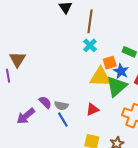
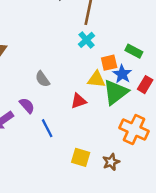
yellow triangle: (100, 77) -> (96, 79), size x0.7
gray semicircle: (61, 106) -> (42, 79), moved, turned 40
red triangle: (93, 109) -> (79, 101), moved

